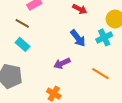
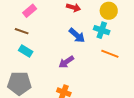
cyan cross: (104, 37) -> (102, 30), turned -35
orange line: (100, 74) -> (110, 54), moved

